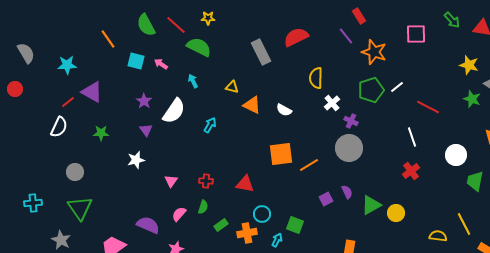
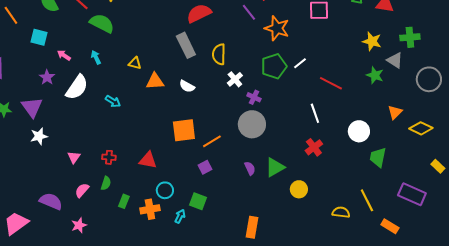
gray rectangle: (261, 52) -> (186, 45), moved
pink arrow: (161, 64) -> (64, 55), moved
orange triangle: (252, 105) -> (155, 81), turned -30
cyan arrow: (210, 125) -> (113, 101), turned 91
purple triangle: (146, 130) -> (32, 107), moved, size x1.6
purple square: (326, 199) -> (205, 167), moved
green triangle: (371, 205) -> (275, 167), moved
green rectangle: (221, 225) -> (124, 201), turned -32

